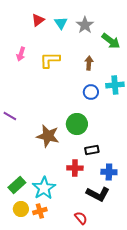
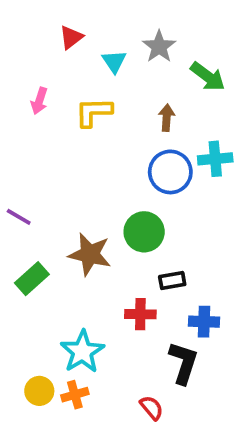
cyan triangle: (61, 23) -> (114, 62), moved
blue circle: (91, 92) -> (170, 172), size x1.5
green rectangle: (17, 185) -> (32, 279), moved
black L-shape: (98, 194) -> (183, 363), turned -100

